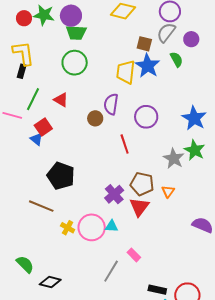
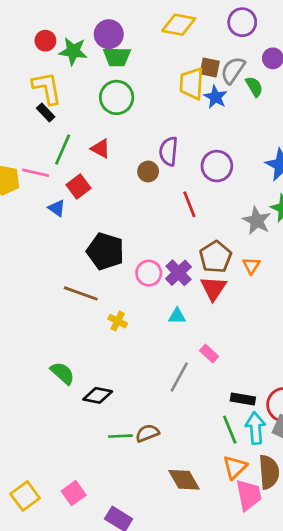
green star: (44, 15) -> (73, 51), moved
gray semicircle: (166, 33) -> (233, 70), moved
blue star: (148, 66) -> (215, 97), size x0.7
black rectangle: (22, 71) -> (46, 113), turned -56
yellow trapezoid: (126, 72) -> (192, 84), moved
blue triangle: (36, 139) -> (57, 208), moved
brown pentagon: (142, 184) -> (216, 257), turned 30
pink circle: (92, 227) -> (149, 273), moved, size x0.7

